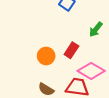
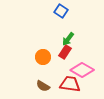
green arrow: (96, 29) -> (68, 39), moved

